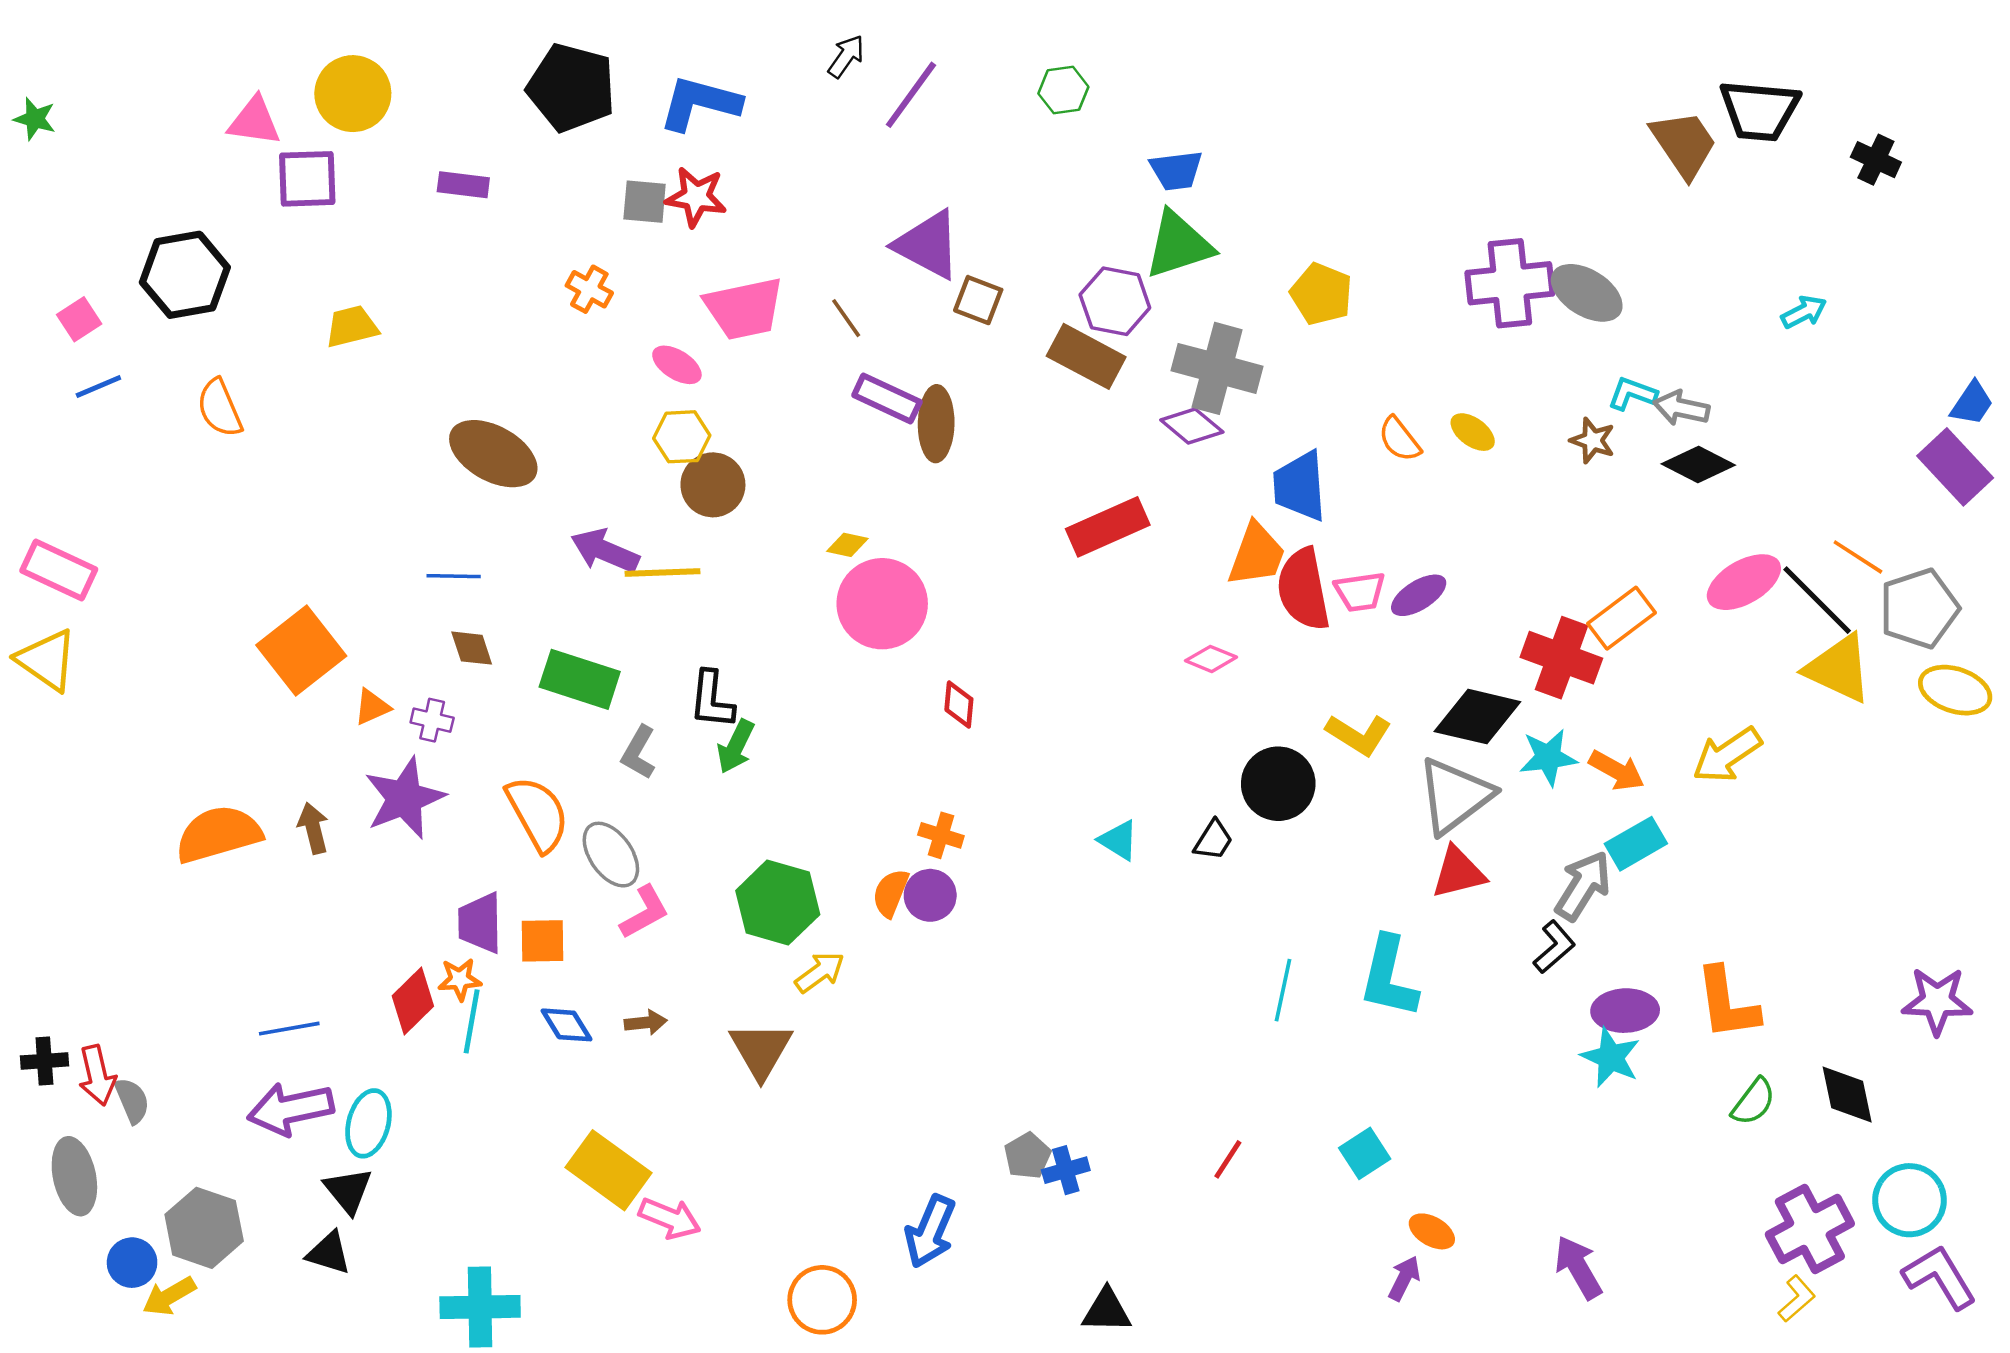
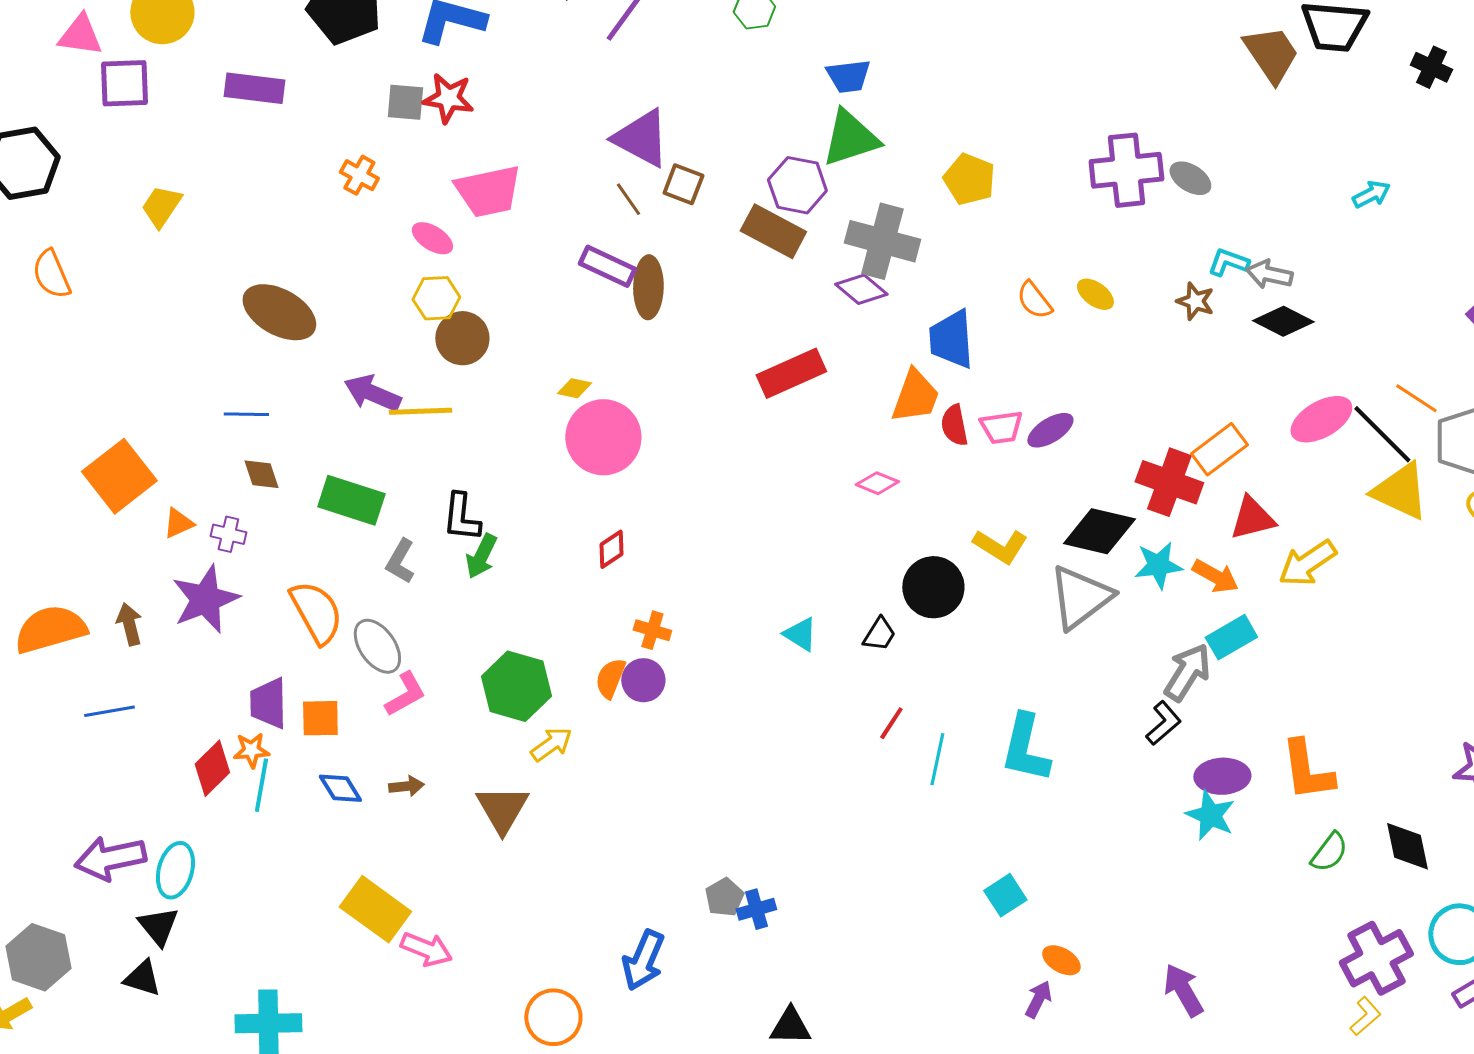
purple rectangle: (463, 185) -> (254, 88), size x1.4
gray ellipse: (1587, 293) -> (1190, 178), size x0.7
brown line: (846, 318) -> (628, 199), moved
yellow trapezoid: (352, 326) -> (161, 206), turned -42
red semicircle: (1303, 589) -> (954, 425), size x0.6
red diamond: (959, 705) -> (611, 549), moved, turned 51
red triangle: (1458, 873) -> (1252, 518), moved
blue line: (289, 1029) -> (109, 711), moved
red line: (1228, 1159) -> (891, 723), moved

